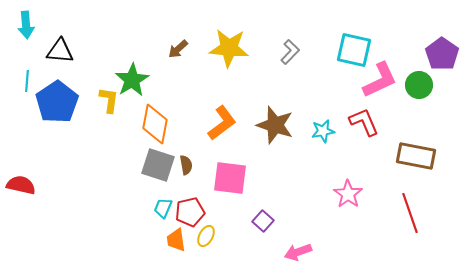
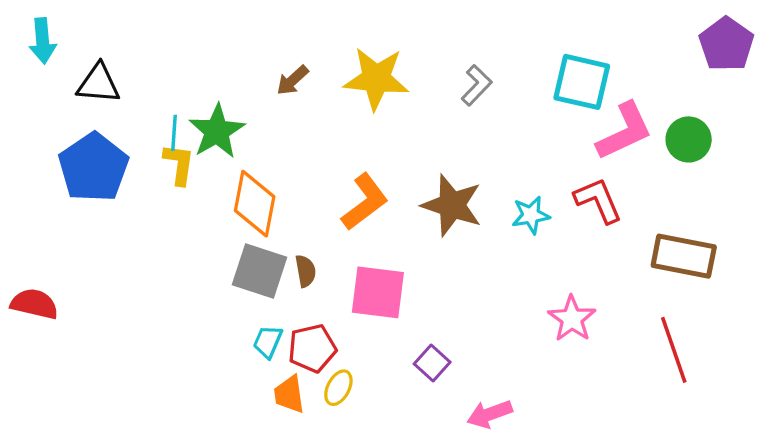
purple pentagon: (442, 54) -> (726, 44), moved
cyan line: (27, 81) -> (174, 133), moved

